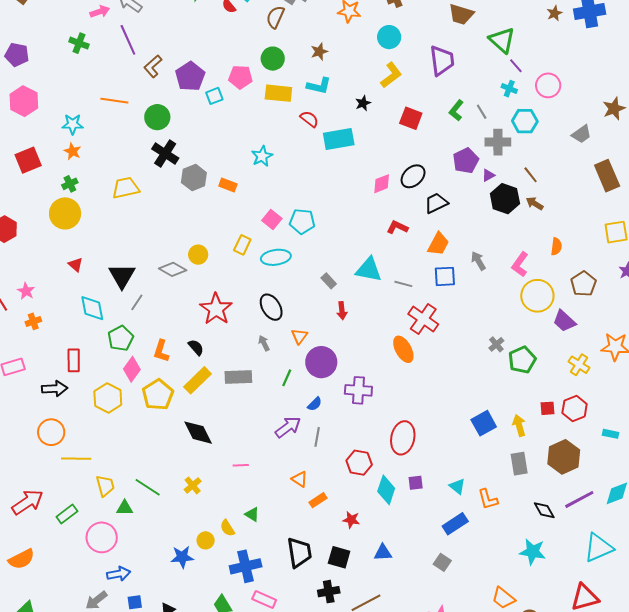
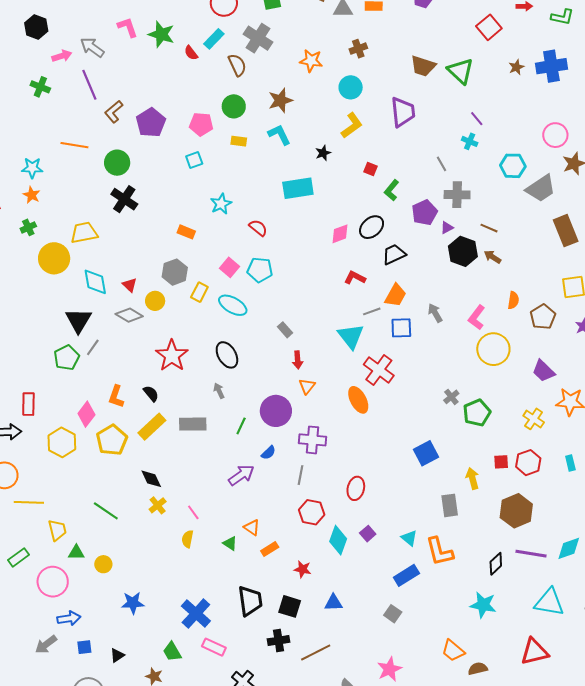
brown semicircle: (275, 17) -> (237, 65), turned 130
green triangle: (502, 40) -> (461, 71), moved
brown star: (319, 52) -> (280, 100), size x1.4
pink circle: (548, 85) -> (555, 135), moved
cyan L-shape: (319, 86) -> (279, 135), turned -130
yellow rectangle: (278, 93) -> (239, 141), size x0.6
cyan square: (214, 96) -> (194, 160), moved
green L-shape: (456, 110) -> (391, 190), moved
red square: (411, 118) -> (371, 169), size x0.6
red semicircle: (309, 119) -> (258, 228), moved
cyan hexagon: (525, 121) -> (513, 166), moved
gray trapezoid: (582, 134) -> (541, 188), size x1.5
brown line: (531, 175) -> (489, 228), turned -30
gray hexagon: (194, 178) -> (175, 272), moved
yellow circle: (65, 213) -> (54, 258), moved
cyan ellipse: (276, 257) -> (233, 305), turned 36
red triangle: (76, 265) -> (130, 285), moved
cyan triangle: (369, 270) -> (351, 336), moved, turned 40
gray line: (403, 284) -> (372, 311), moved, turned -36
brown pentagon: (583, 284) -> (543, 317), moved
cyan diamond: (92, 308) -> (95, 282), moved
purple trapezoid: (564, 321) -> (543, 371), moved
orange triangle: (299, 336) -> (307, 386), moved
green pentagon: (121, 338) -> (67, 358), moved
blue square: (484, 423) -> (426, 453), moved
black diamond: (198, 433) -> (151, 479), size x0.7
cyan rectangle: (611, 434) -> (570, 463), moved, turned 63
gray line: (317, 437) -> (300, 475), moved
red ellipse: (403, 438) -> (356, 488), size x0.7
gray rectangle: (519, 464) -> (450, 505), moved
pink line: (241, 465) -> (193, 512), turned 56
purple square: (416, 483) -> (368, 534), turned -35
yellow cross: (193, 485) -> (158, 505), moved
green line: (148, 487) -> (106, 511), moved
orange L-shape: (488, 499) -> (440, 551), size x1.4
purple line: (579, 499) -> (531, 554), turned 36
black diamond: (544, 510) -> (496, 564), turned 75
green triangle: (252, 514) -> (230, 543), moved
yellow semicircle: (227, 528) -> (188, 539), moved, turned 42
yellow circle: (206, 540) -> (103, 564), moved
cyan triangle: (599, 548) -> (549, 602), turned 32
blue cross: (246, 566) -> (196, 614), turned -36

